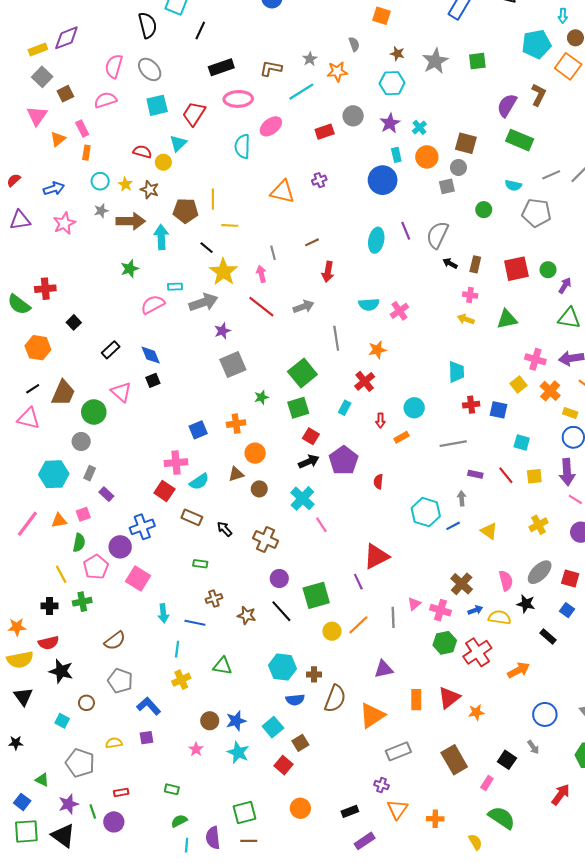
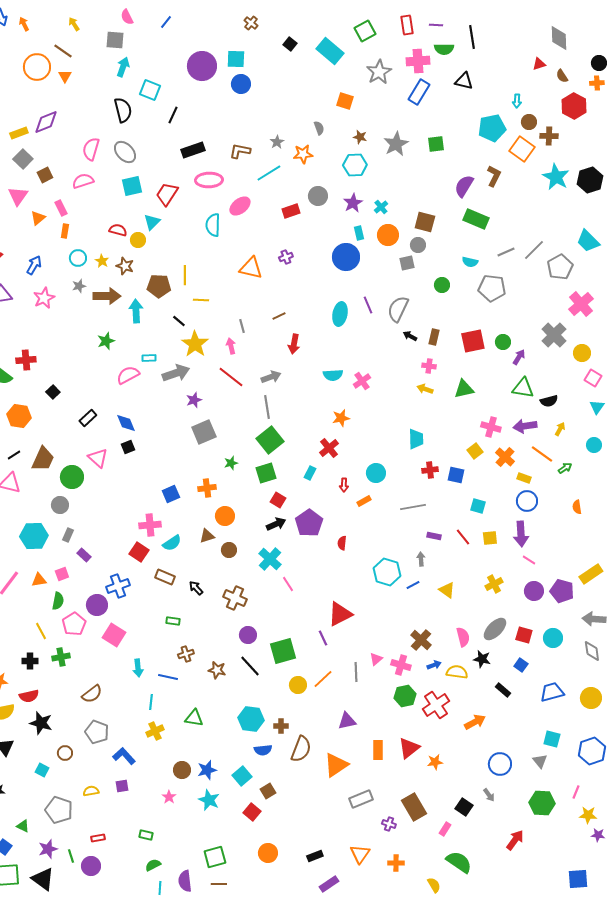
blue arrow: (54, 189) -> (34, 265), turned -42
gray line: (336, 338) -> (267, 407), moved
purple cross: (382, 785) -> (389, 824), moved

